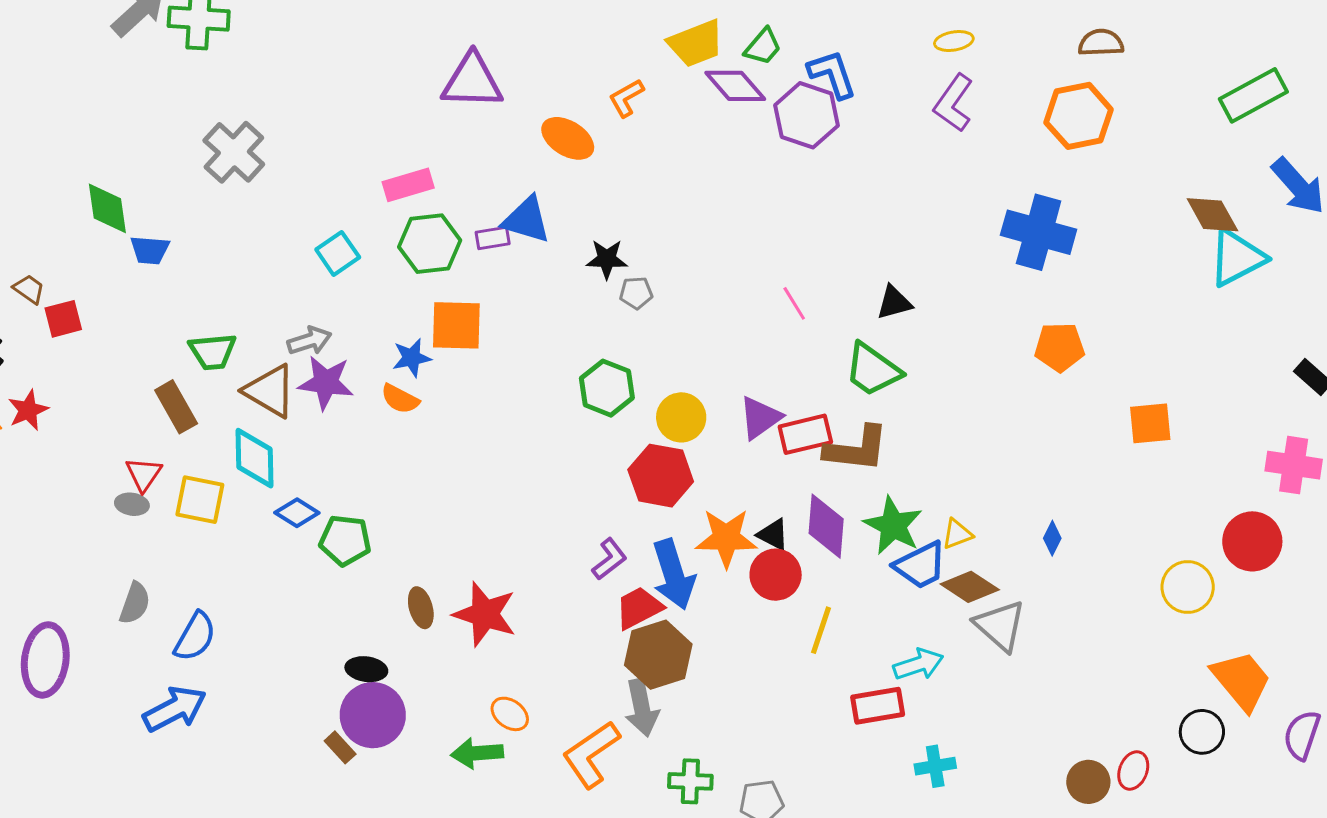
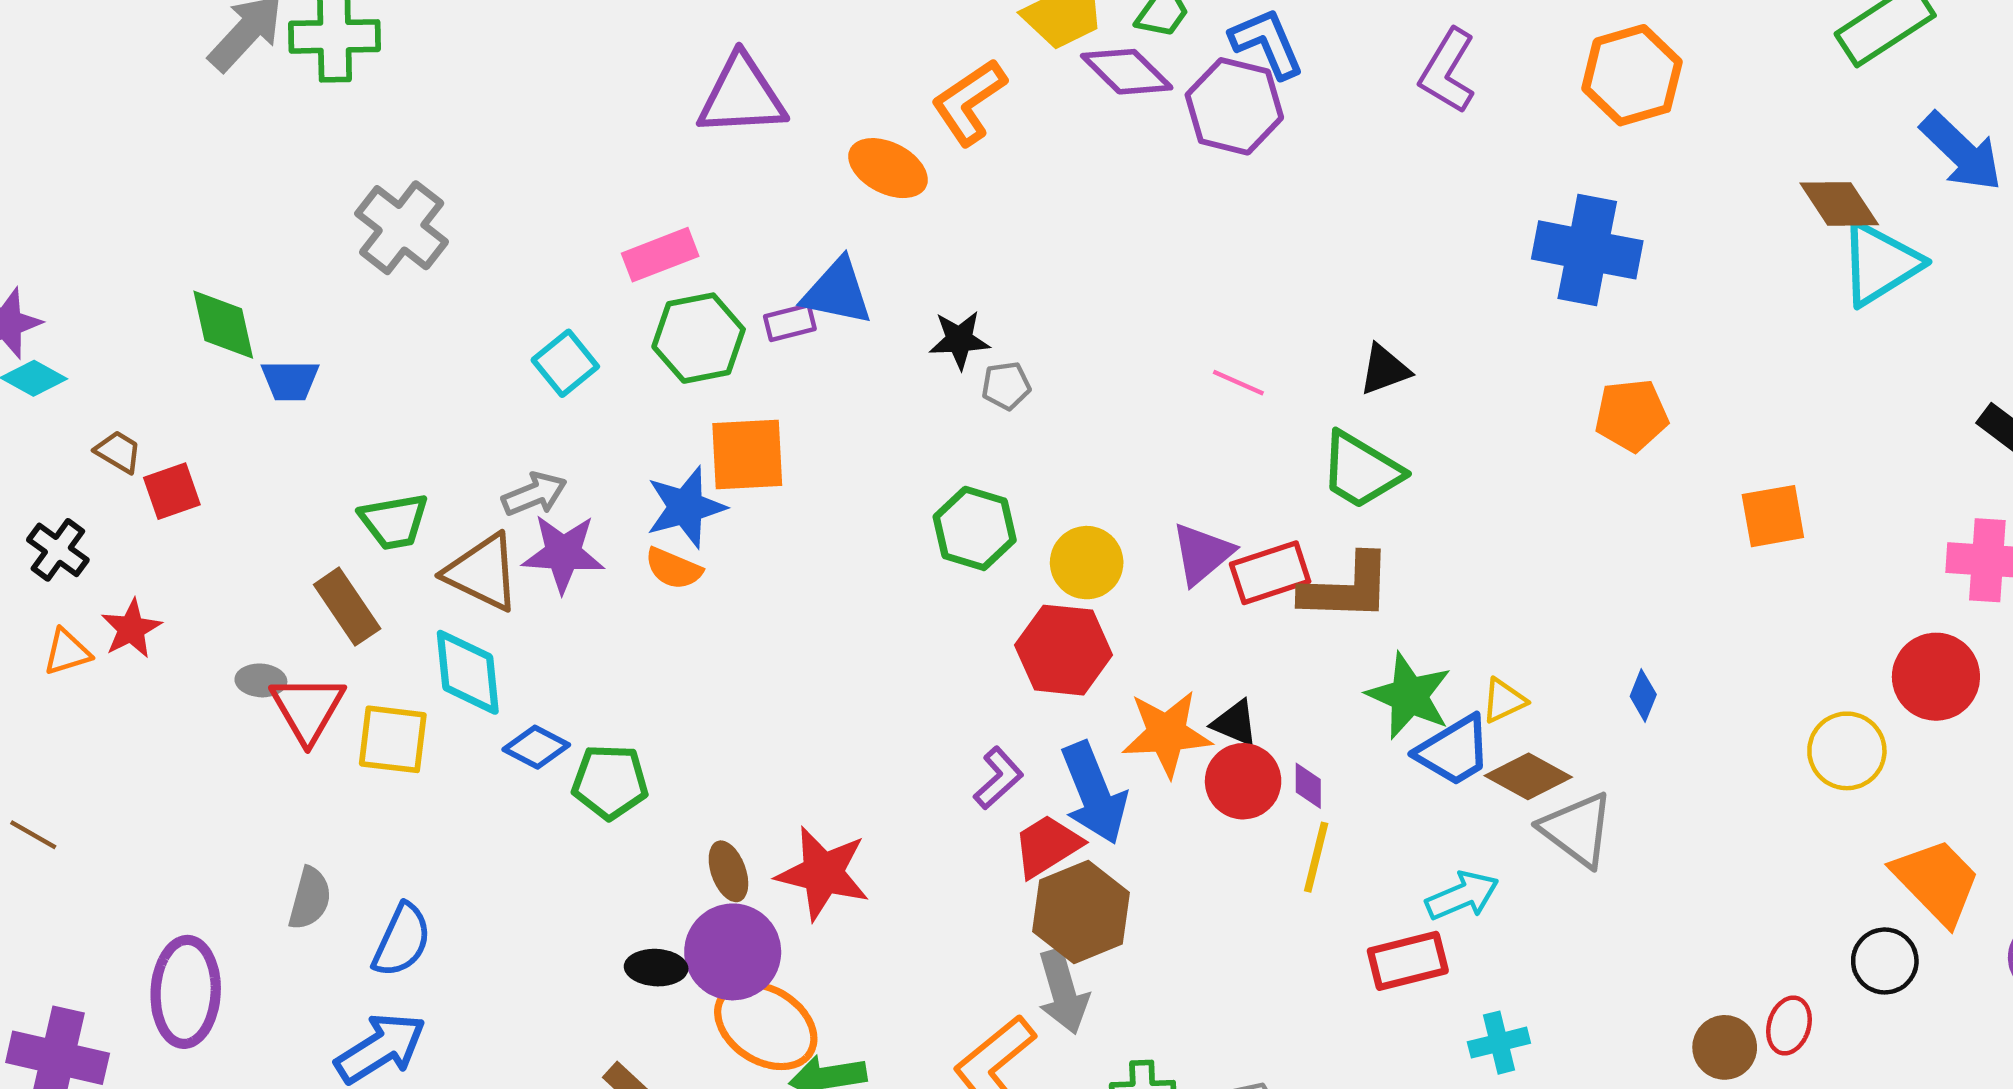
orange L-shape: (626, 98) -> (969, 102), size x1.5
pink line: (794, 303) -> (1238, 383), turned -30
blue star: (412, 358) -> (686, 507), size x1.4
red triangle: (144, 474) -> (308, 709), size x1.4
gray ellipse: (132, 504) -> (261, 680), moved
purple diamond: (826, 526) -> (1308, 786), moved, size x0.5
orange ellipse: (510, 714) -> (766, 1026), moved, size x1.8
purple circle: (373, 715) -> (733, 952), moved

